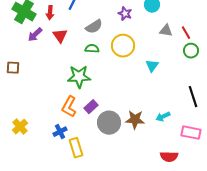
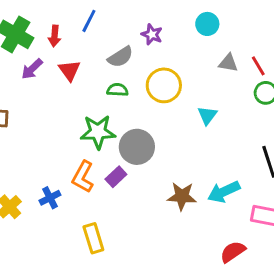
purple star: (125, 14) -> (152, 34), moved
cyan arrow: (163, 117) -> (224, 192), size x1.5
gray circle: (109, 123) -> (137, 147), moved
blue cross: (60, 132) -> (50, 198), moved
red semicircle: (169, 157) -> (233, 252), turned 144

